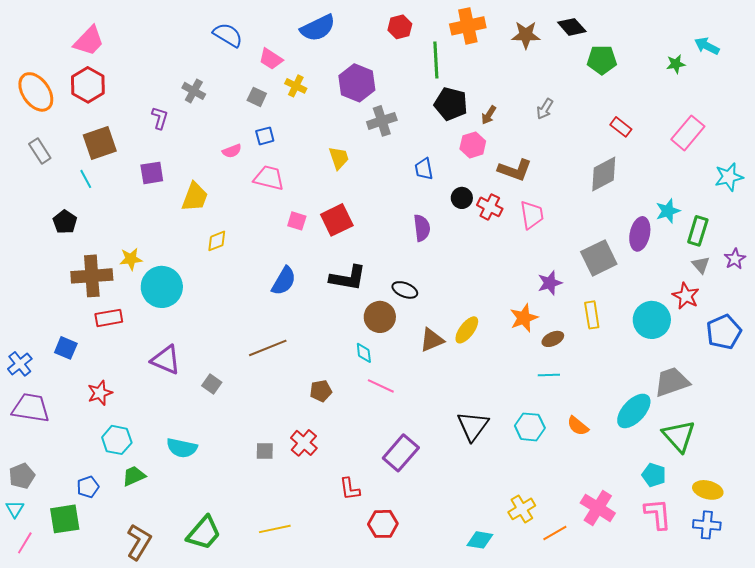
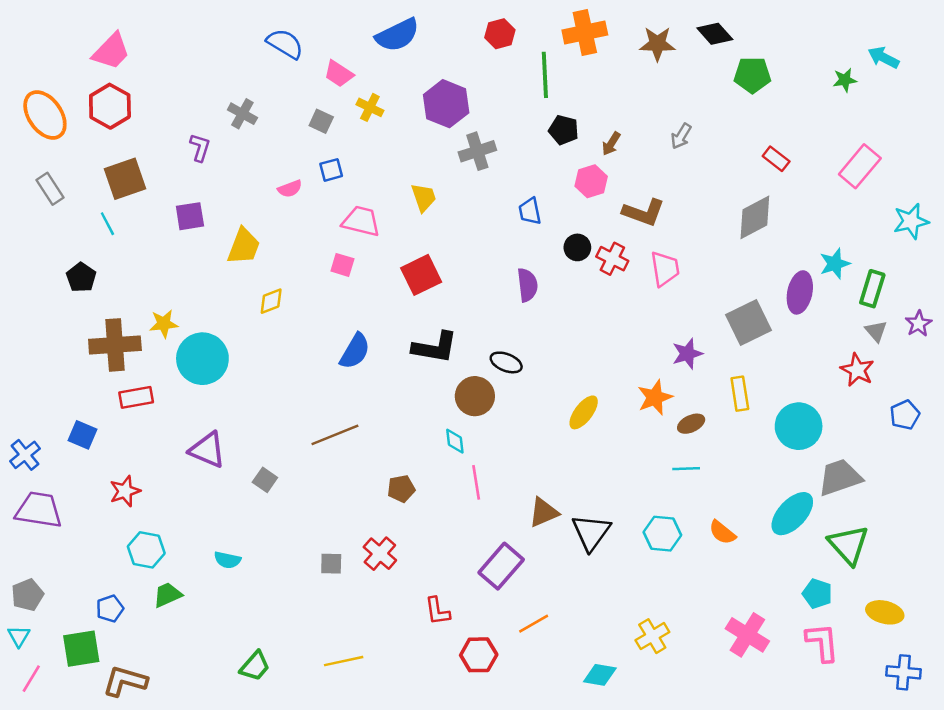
black pentagon: (451, 104) -> (564, 130), size x0.7
pink trapezoid: (269, 178) -> (361, 221), moved
pink square: (297, 221) -> (342, 265), moved
cyan circle: (652, 320) -> (799, 426), moved
blue pentagon: (724, 332) -> (905, 415), size x0.7
brown triangle: (432, 340) -> (544, 512), moved
pink line: (381, 386) -> (476, 482), turned 56
cyan semicircle: (182, 448) -> (227, 560), size x0.7
blue cross: (707, 525) -> (904, 672), moved
green trapezoid: (204, 533) -> (255, 666), size x0.7
orange line: (555, 533) -> (534, 624), moved
brown L-shape: (139, 542) -> (125, 681), moved, turned -105

